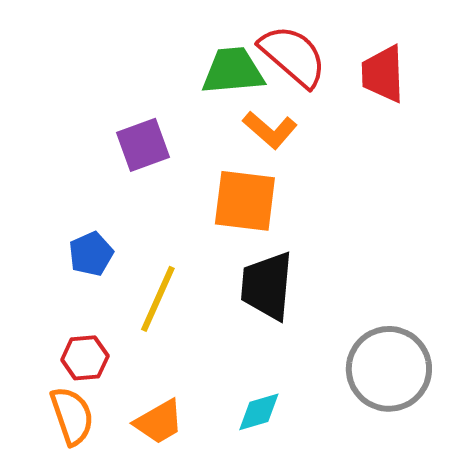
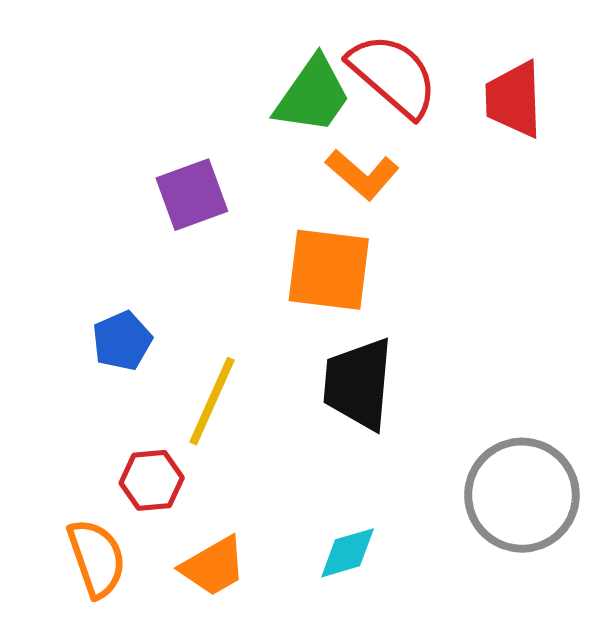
green trapezoid: (233, 71) -> (313, 95), turned 130
red hexagon: (85, 358) -> (152, 480), moved

